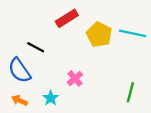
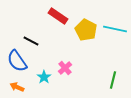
red rectangle: (67, 18) -> (58, 16), turned 66
cyan star: (51, 98) -> (44, 77), moved

